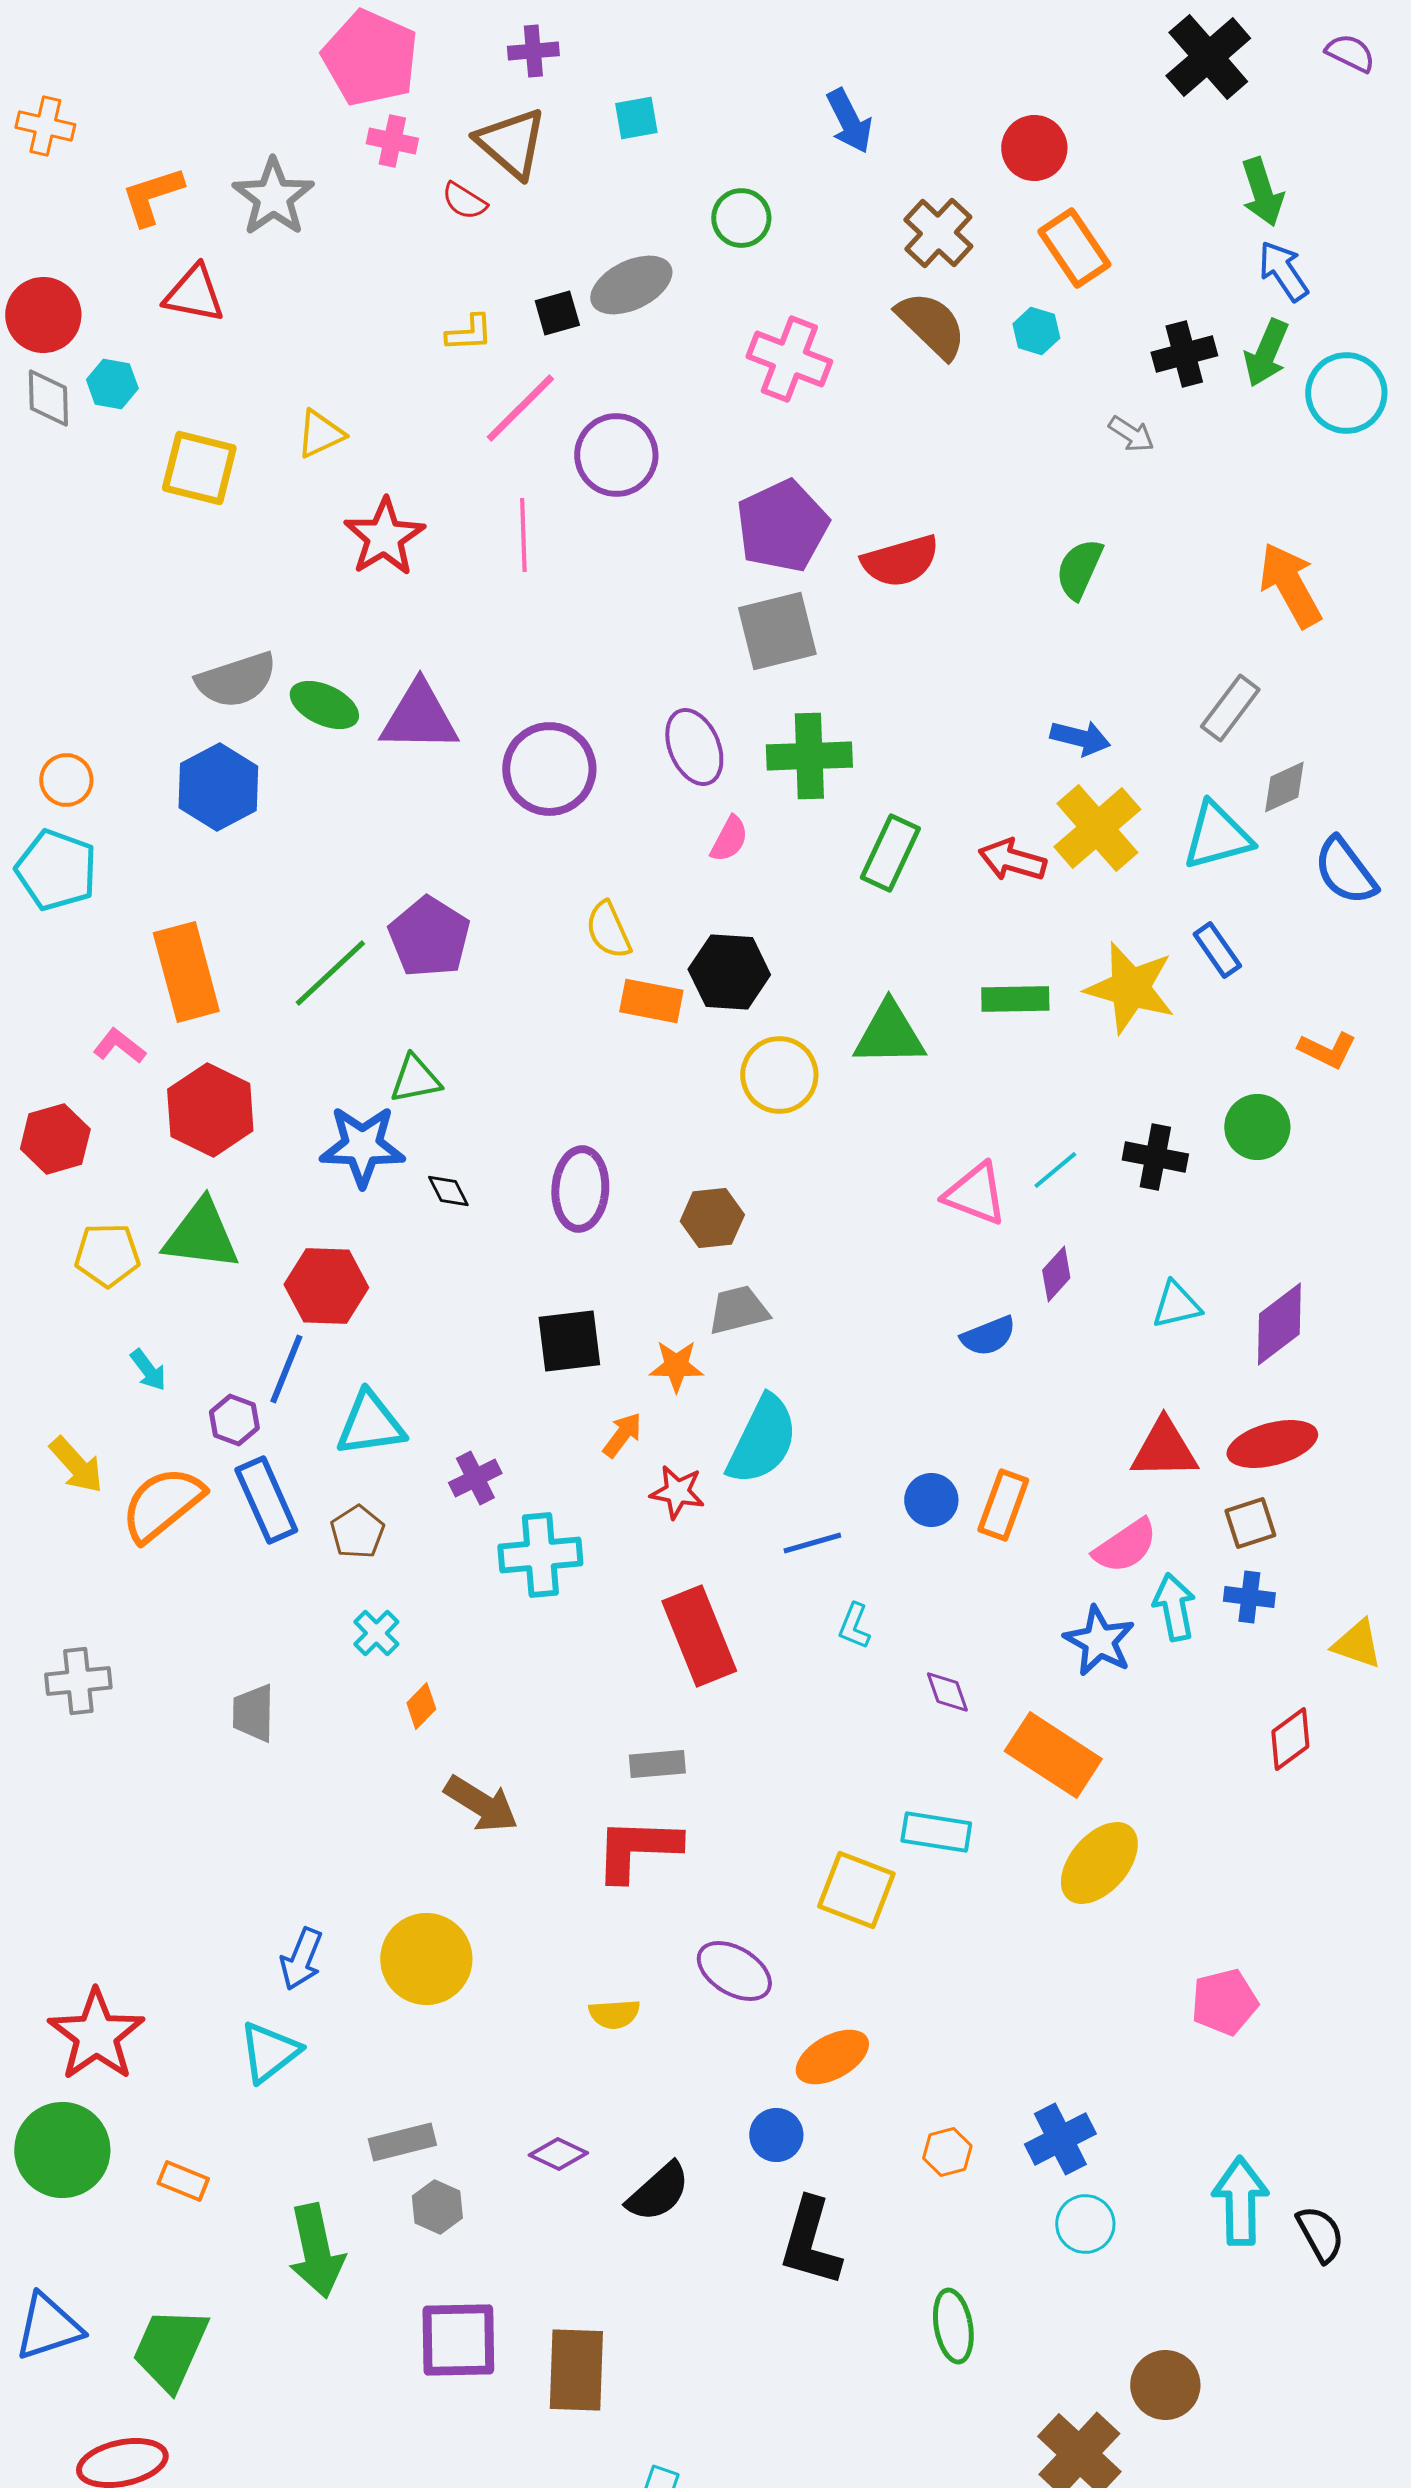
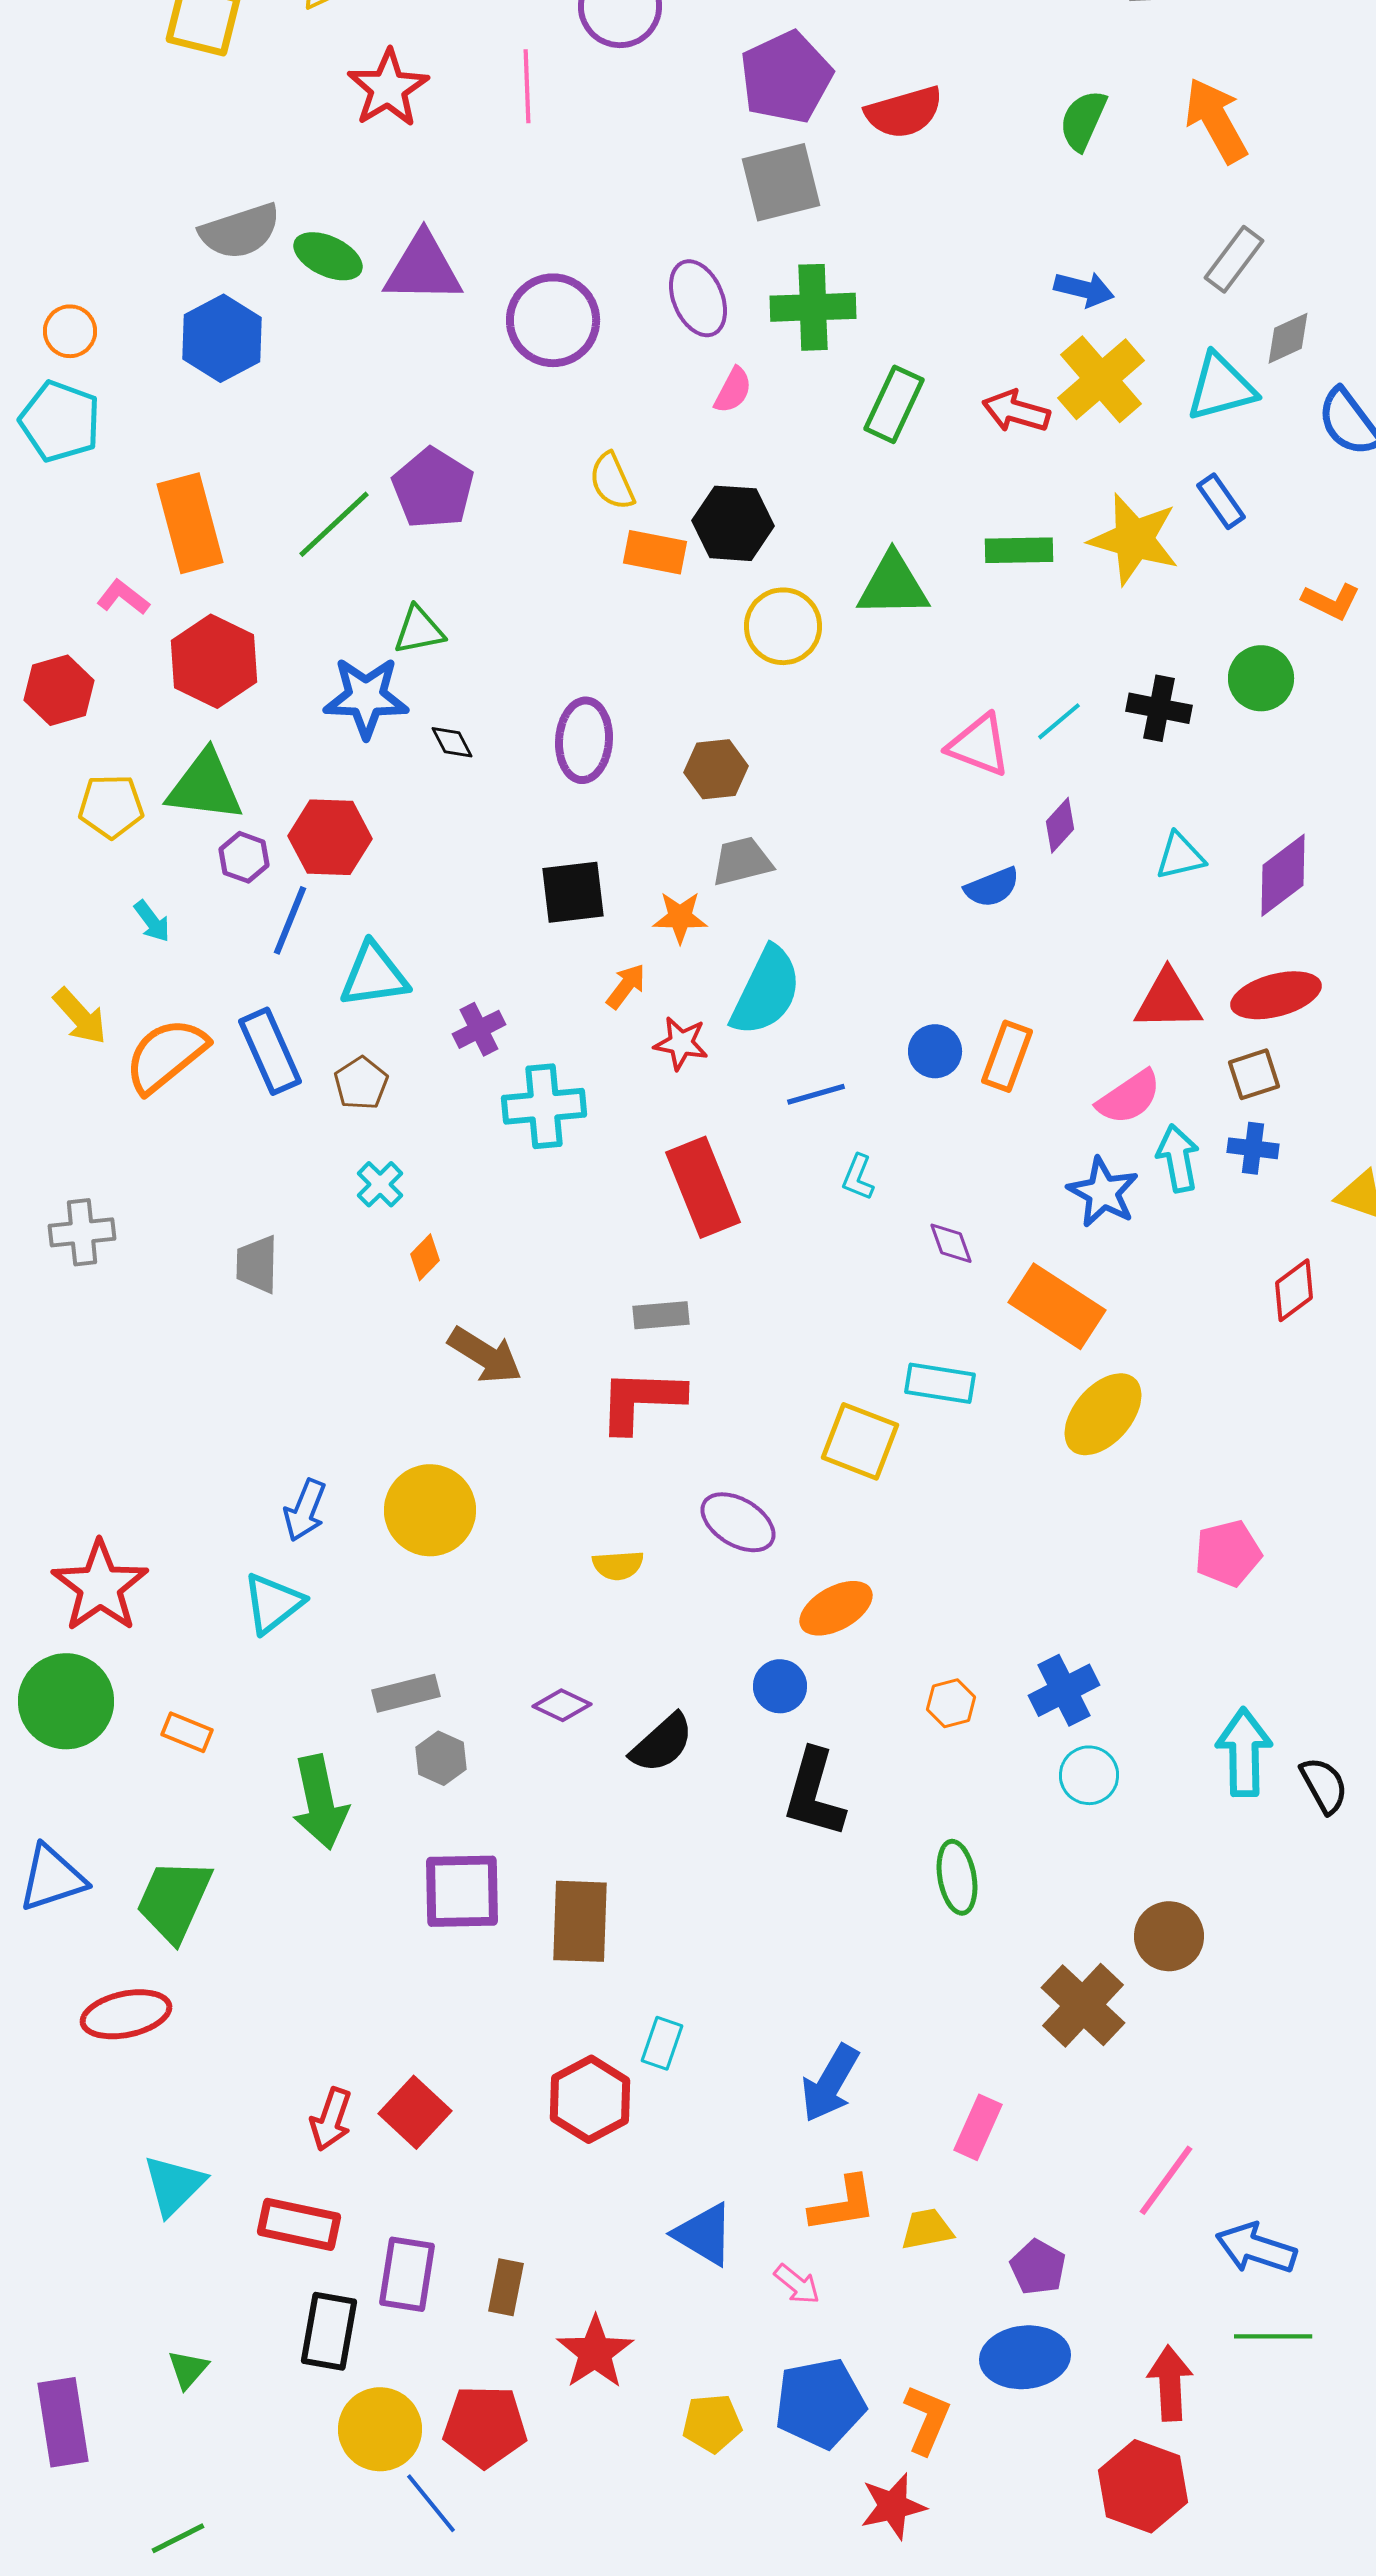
orange arrow: (1290, 585) -> (1216, 120), moved
purple hexagon: (234, 1420) -> (244, 857), moved

